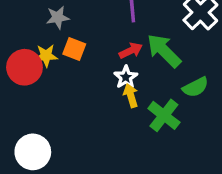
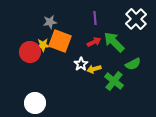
orange square: (74, 49) -> (60, 41), size x1.6
white star: (126, 77) -> (81, 64), moved
yellow arrow: (131, 95) -> (94, 69), turned -88

